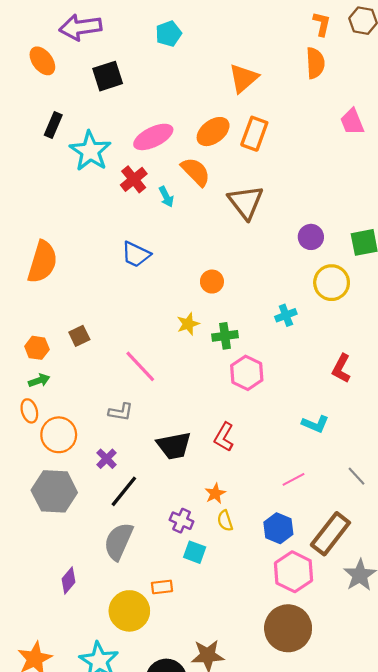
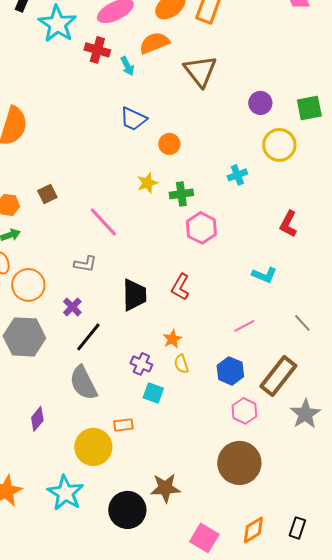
orange semicircle: (196, 172) -> (154, 43), turned -68
red cross: (134, 179) -> (97, 50), turned -35
blue trapezoid: (136, 254) -> (133, 119), moved
black trapezoid: (174, 446) -> (134, 295), turned -80
gray semicircle: (118, 541) -> (83, 383), turned -51
pink hexagon: (293, 572) -> (244, 411), size x0.7

